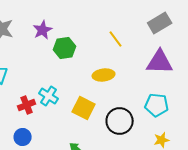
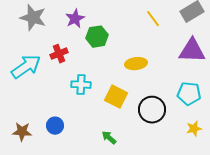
yellow line: (116, 39) -> (153, 19), moved
cyan cross: (49, 96) -> (81, 85), turned -30
red cross: (27, 105) -> (59, 54), moved

